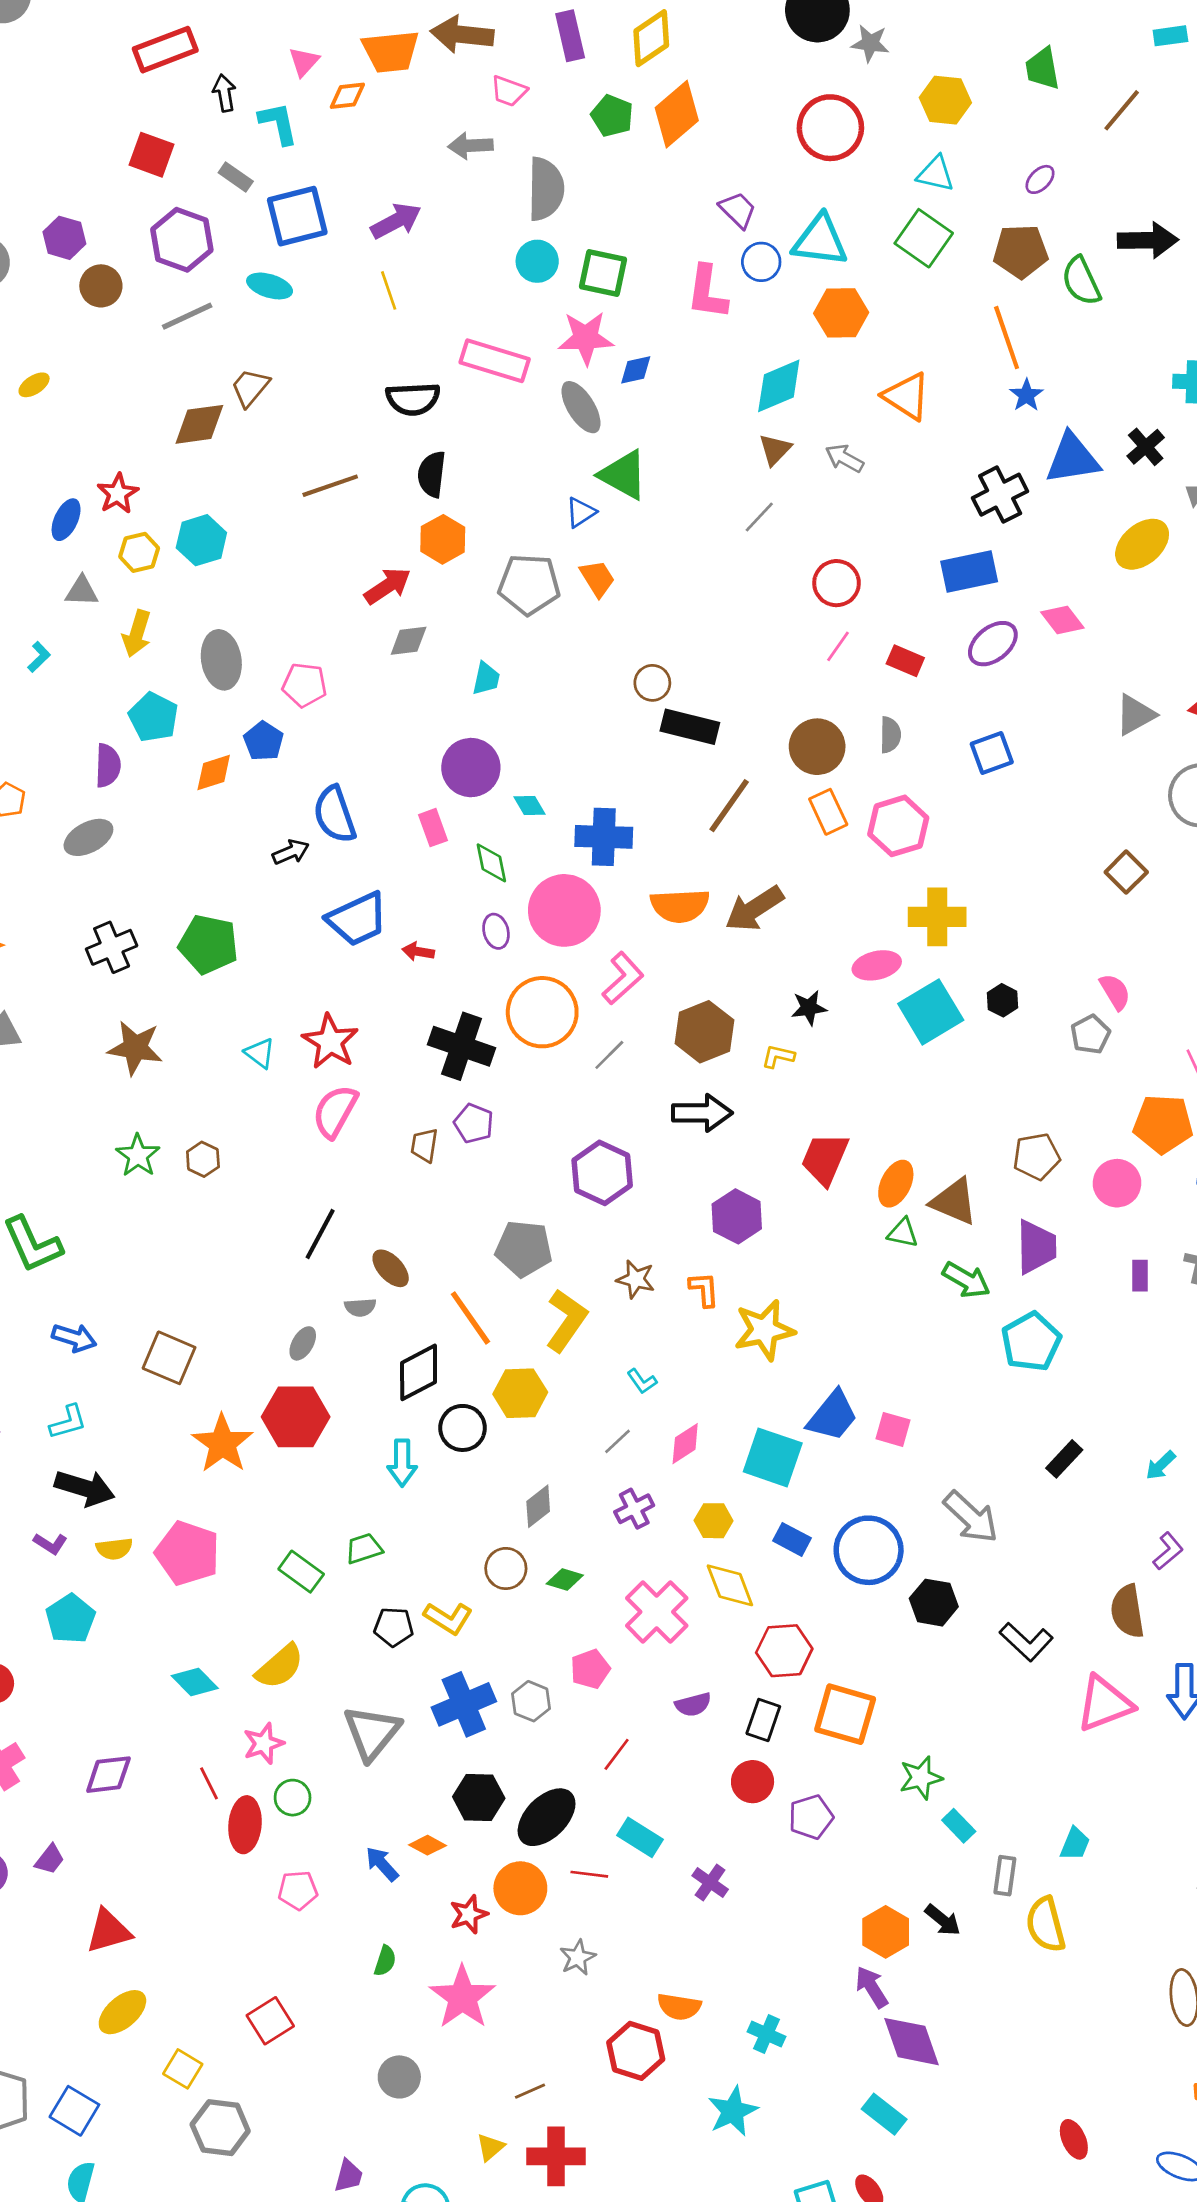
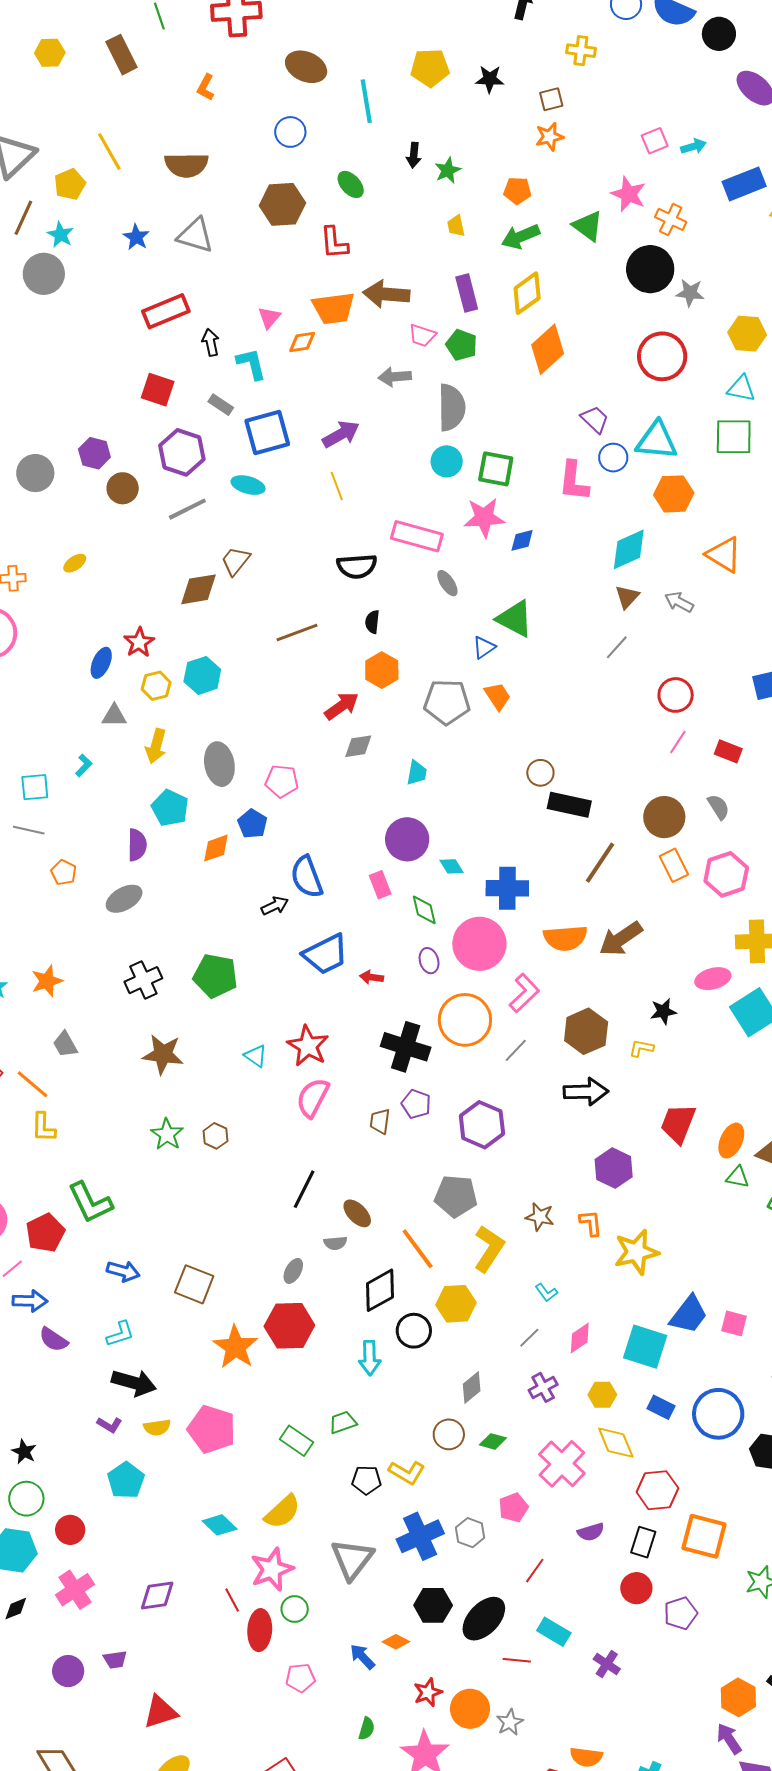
green pentagon: (612, 116) -> (462, 345), moved
green square: (924, 238) -> (734, 437), turned -33
gray ellipse: (581, 407) -> (447, 583), moved, size x0.7
black semicircle: (432, 474) -> (372, 622), size x0.7
gray semicircle: (890, 735) -> (718, 807), turned -32
purple hexagon: (602, 1173) -> (482, 1125), moved
pink star: (264, 1743) -> (272, 1569), size x1.4
purple trapezoid: (50, 1859) -> (115, 1660), turned 45
orange circle: (520, 1888) -> (470, 1709), moved

